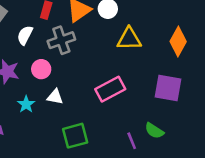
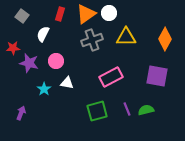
gray cross: (61, 40) -> (92, 40), moved
green semicircle: (154, 131) -> (146, 110), turned 133
green square: (75, 136) -> (97, 111), moved
purple line: (132, 141) -> (127, 109), moved

